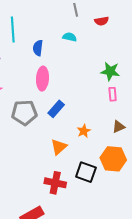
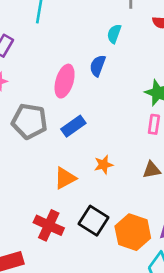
cyan semicircle: (70, 37) -> (114, 34), turned -96
blue semicircle: (38, 48) -> (98, 66), moved
orange hexagon: (113, 159) -> (133, 232), moved

